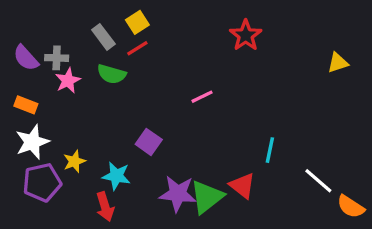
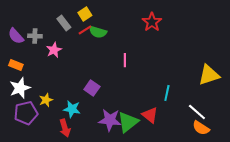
yellow triangle: (338, 63) -> (209, 75), moved, size x1.6
green semicircle: (112, 74) -> (98, 32), moved
pink star: (68, 81) -> (54, 50), moved
pink line: (202, 97) -> (125, 60), turned -64
orange semicircle: (351, 207) -> (201, 128), moved

